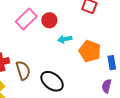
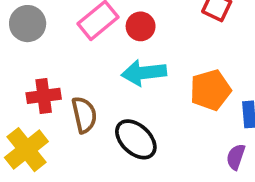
cyan arrow: (65, 39) -> (144, 73), moved, size x1.6
orange pentagon: (90, 51) -> (210, 90), turned 30

